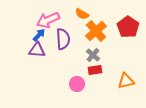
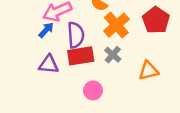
purple triangle: (37, 50) -> (49, 65), moved
red rectangle: (95, 70) -> (81, 56), moved, size x1.5
orange triangle: (126, 81) -> (149, 71), moved

